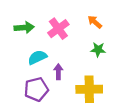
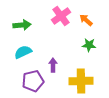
pink cross: (58, 29) -> (61, 16), moved
cyan semicircle: (37, 57) -> (23, 52), moved

